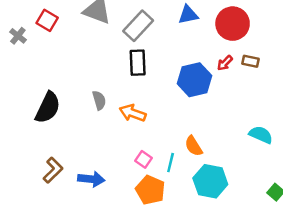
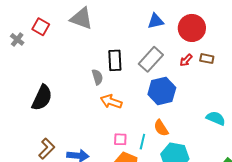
gray rectangle: (138, 26) -> (151, 59), moved
blue hexagon: (195, 80) -> (162, 91), moved
gray semicircle: (99, 100) -> (97, 77), moved
pink square: (144, 159) -> (120, 139), turned -32

